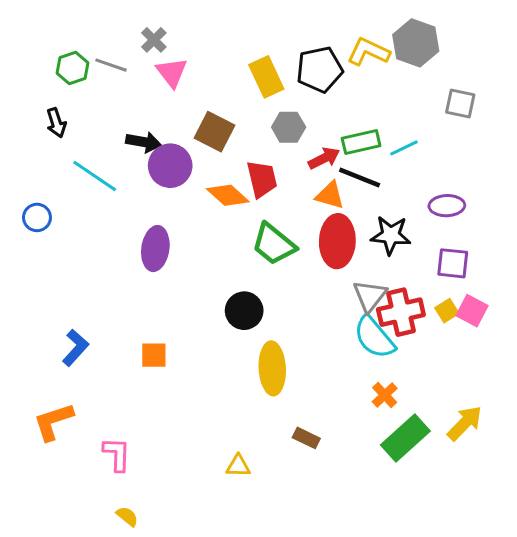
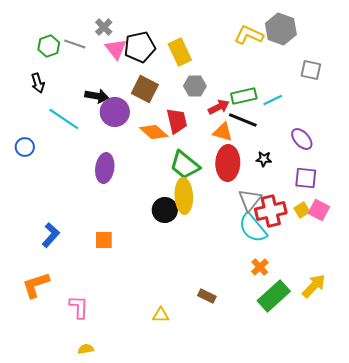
black pentagon: (320, 69) -> (140, 47), moved
purple ellipse: (447, 206) -> (302, 139), turned 50
black star: (391, 235) -> (264, 159), size x0.6
yellow ellipse: (272, 368) -> (184, 196), moved
yellow semicircle: (127, 516) -> (86, 349), turned -49

